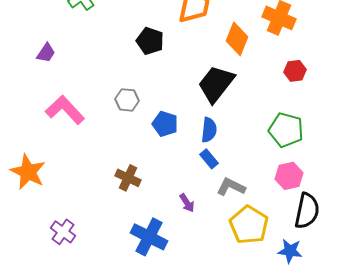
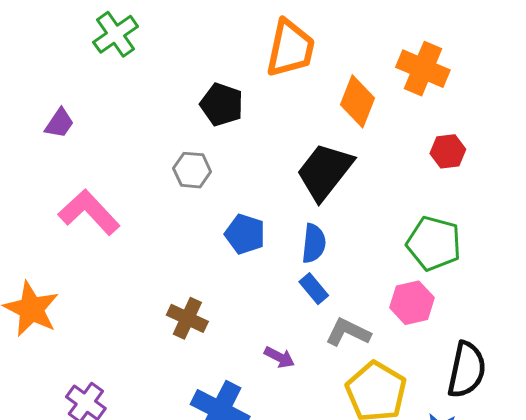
gray hexagon: (127, 100) -> (192, 170), moved
pink hexagon: (289, 176) -> (412, 303), moved
purple arrow: (187, 203) -> (279, 357), turned -30

